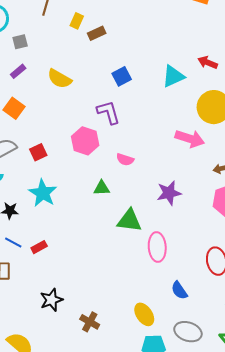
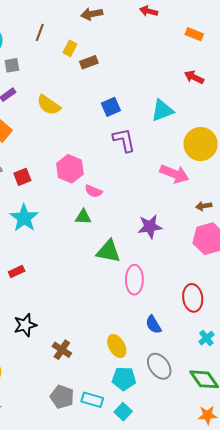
red arrow: (208, 62) -> (194, 77), moved
purple L-shape: (108, 112) -> (124, 140), moved
pink semicircle: (125, 160) -> (93, 191), moved
gray ellipse: (188, 332) -> (159, 366), turned 32

